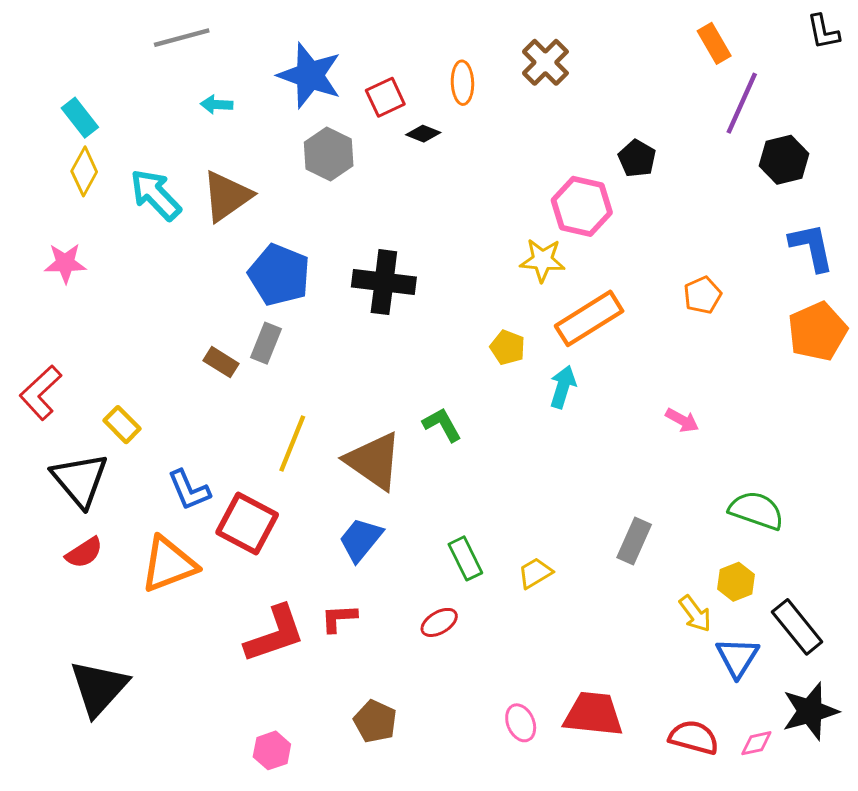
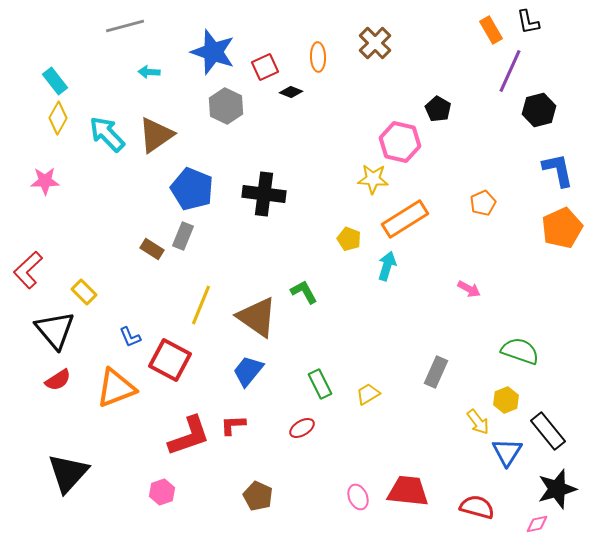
black L-shape: (823, 32) -> (528, 22), moved
blue L-shape: (189, 490) -> (130, 337), size x0.7
pink diamond: (756, 743) -> (537, 524), moved
pink hexagon: (272, 750) -> (162, 492), moved

